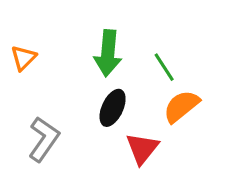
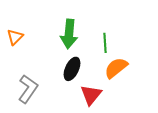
green line: (164, 67) -> (105, 43), turned 30

